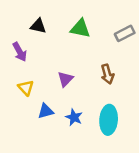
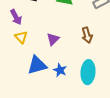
yellow triangle: (26, 88) -> (21, 37), moved
blue triangle: (46, 111) -> (37, 65), size x1.5

